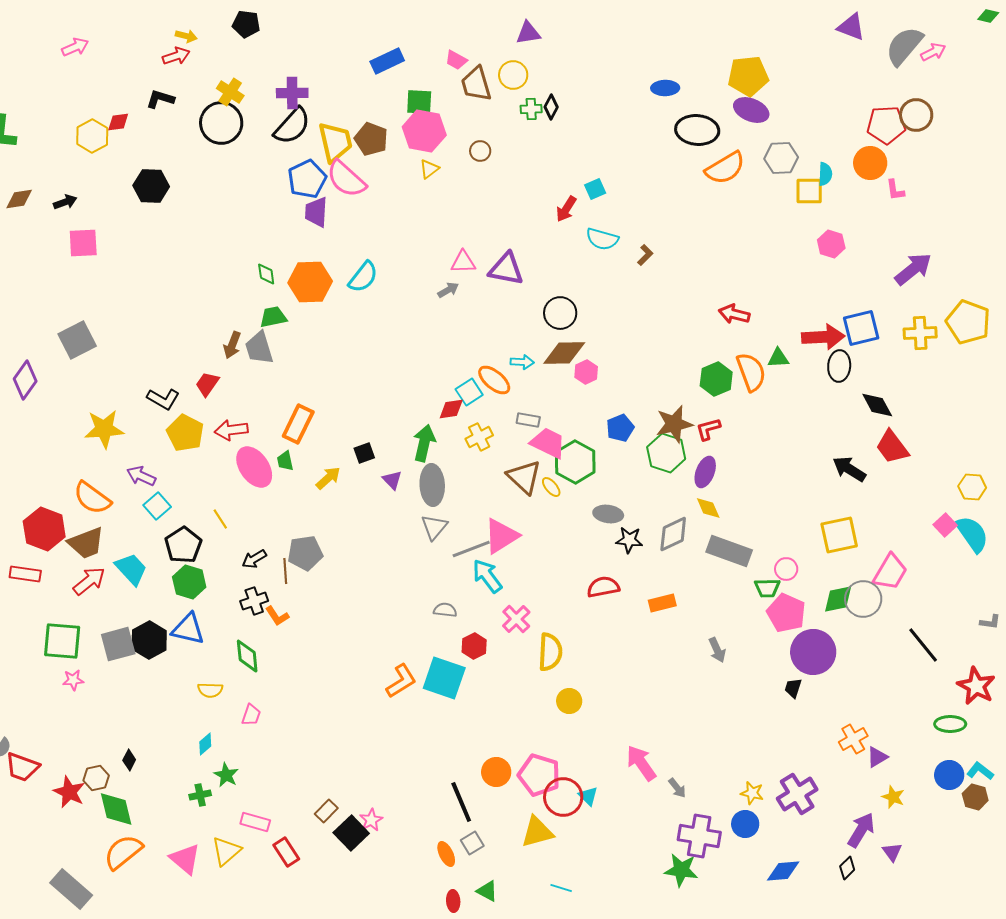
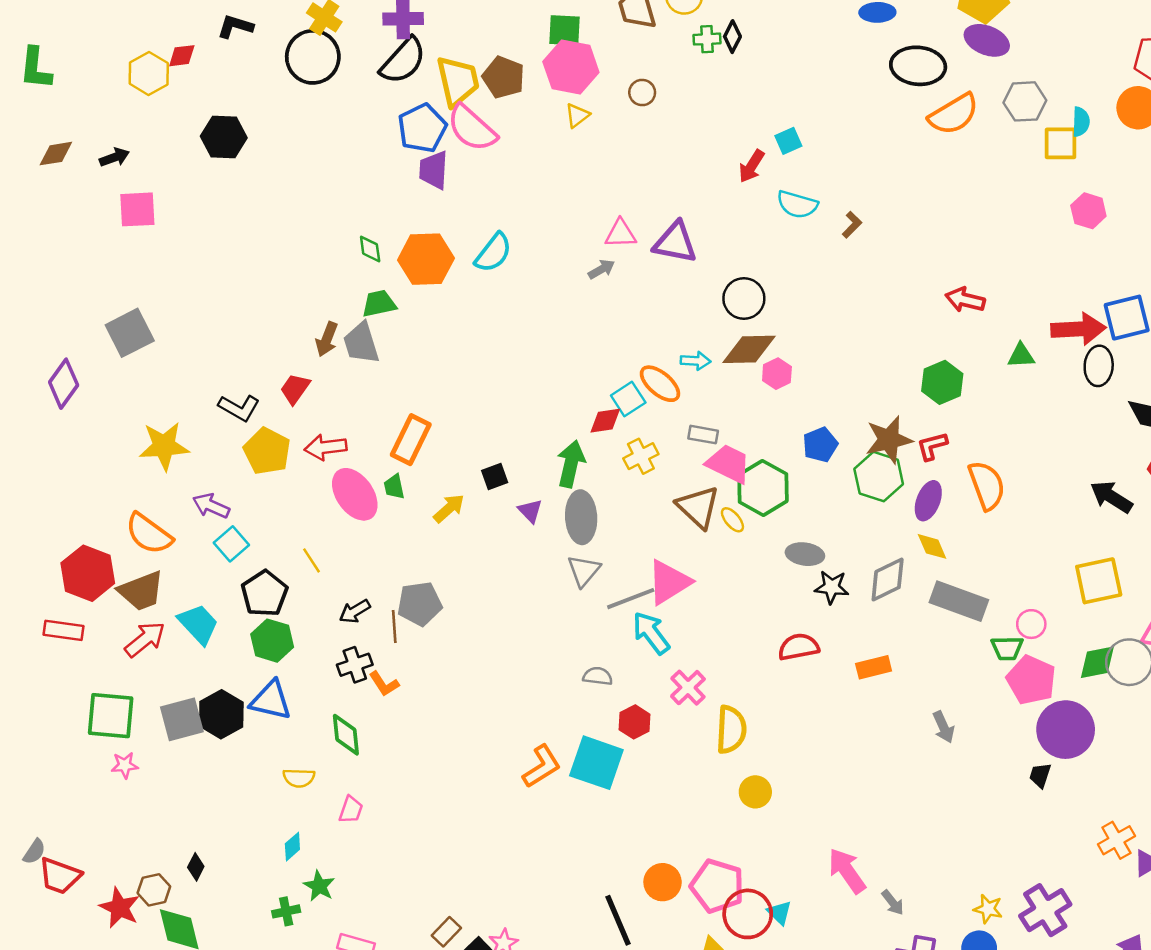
orange semicircle: (751, 372) -> (987, 485), moved

